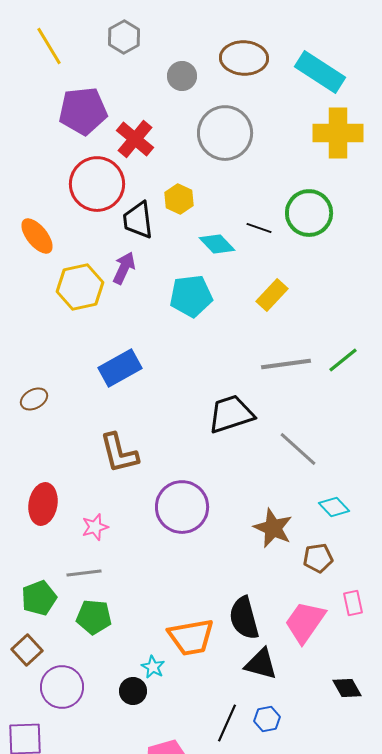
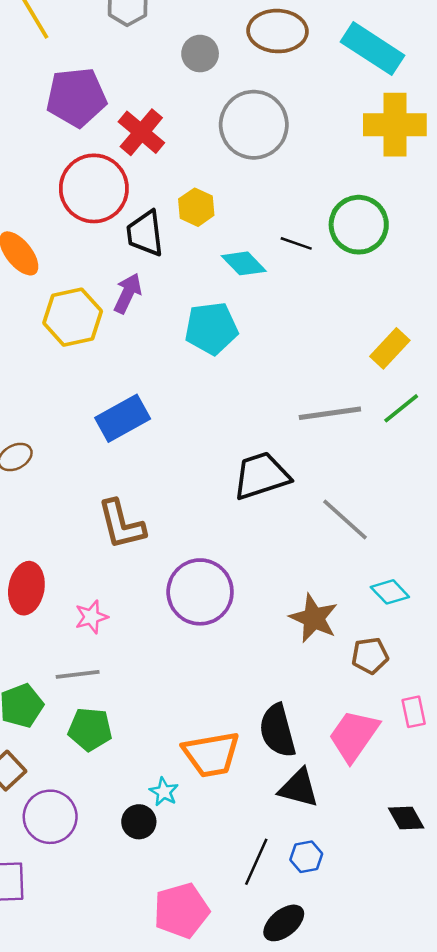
yellow rectangle: (272, 295) -> (390, 348), moved

